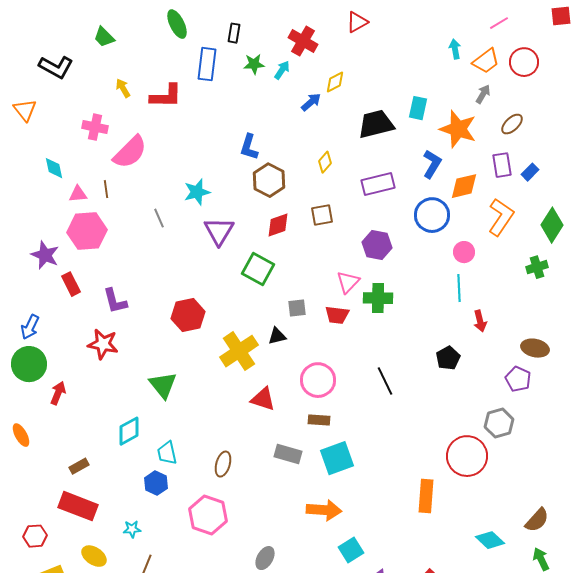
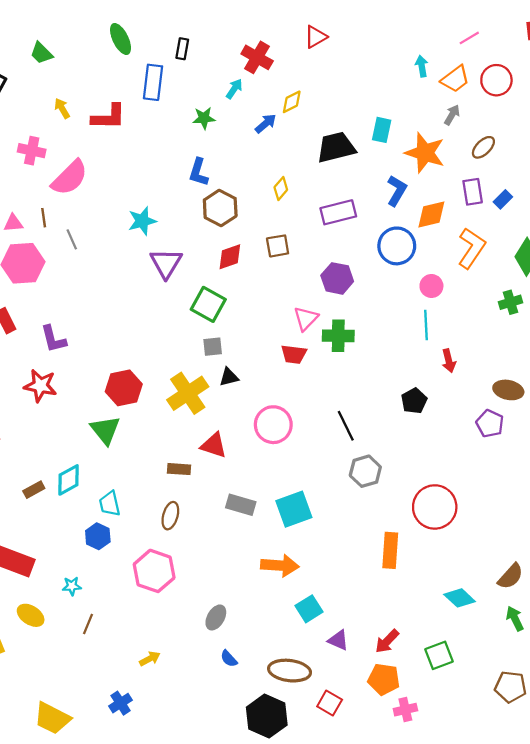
green star: (254, 64) -> (204, 118), moved
gray line: (159, 218) -> (72, 239), moved
gray square: (297, 308) -> (213, 347), moved
red hexagon: (188, 315) -> (124, 388), moved
brown rectangle: (319, 420) -> (179, 469), moved
gray hexagon: (499, 423) -> (365, 471), moved
brown rectangle: (79, 466) -> (34, 490), moved

